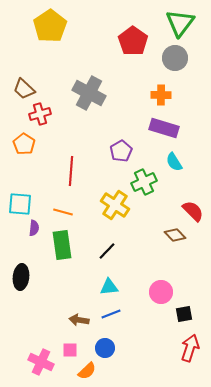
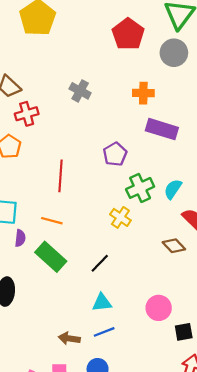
gray cross: (89, 93) -> (80, 91), size x0.6
orange cross: (161, 95) -> (143, 93), moved
cyan semicircle: (174, 162) -> (173, 189), moved, turned 66
yellow cross: (115, 205) -> (120, 217), moved, size x0.7
green rectangle: (62, 245) -> (51, 257), turned -40

